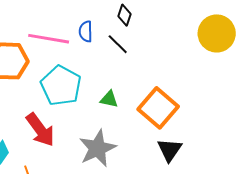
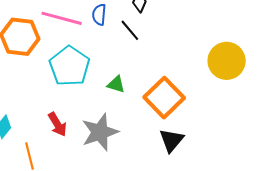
yellow circle: (217, 33) -> (227, 61), moved
red arrow: (40, 130) -> (57, 124), moved, size x0.7

